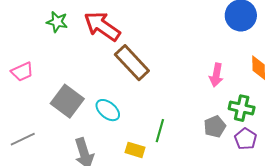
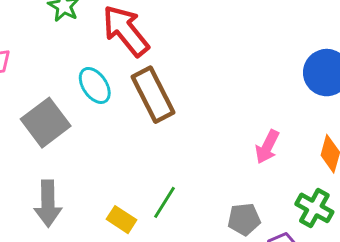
green cross: (242, 108) -> (314, 208), moved
cyan ellipse: (108, 110) -> (95, 85), moved

